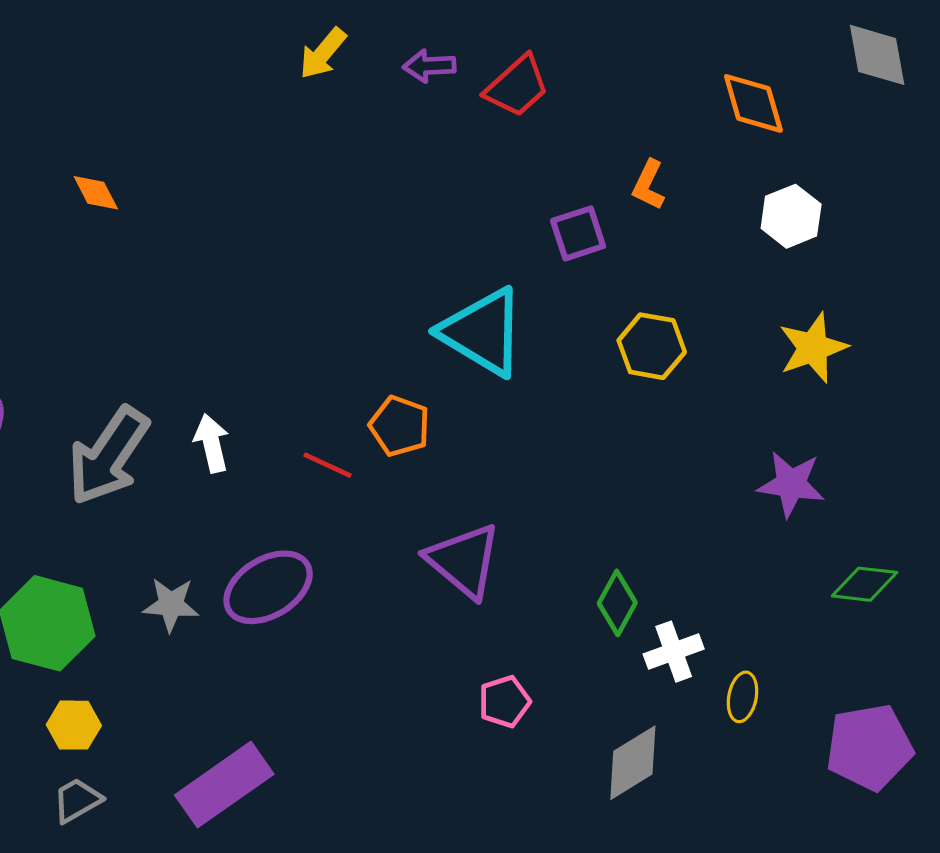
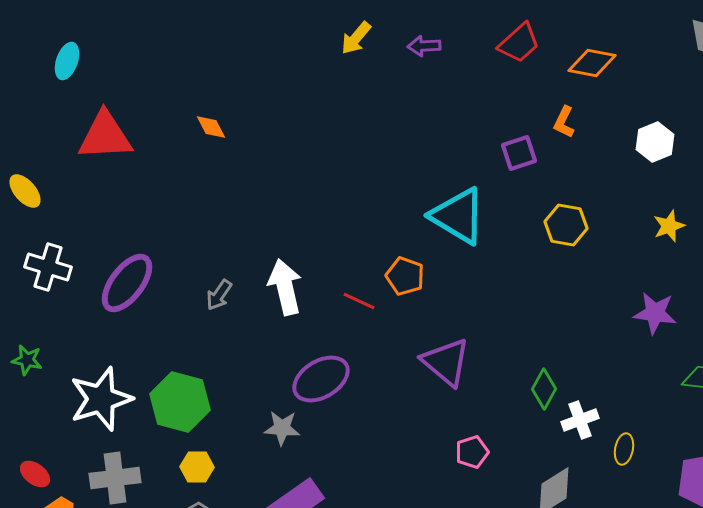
red trapezoid: (517, 86) -> (519, 43), moved
orange diamond: (753, 103) -> (592, 63), moved, turned -63
yellow star: (813, 348) -> (669, 226), size x0.7
white arrow: (212, 443) -> (285, 287), size x1.5
gray arrow: (108, 456) -> (219, 295), size x0.5
gray star: (171, 605) -> (282, 428), moved

